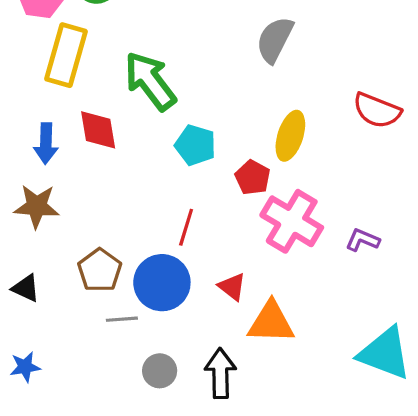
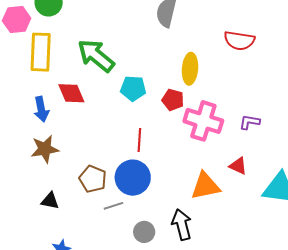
red triangle: (232, 287) -> (238, 166), moved

